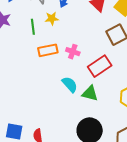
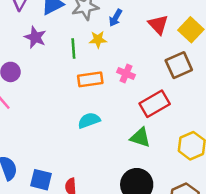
pink cross: (73, 52) -> (126, 74), moved
cyan semicircle: (70, 84) -> (89, 120), moved, turned -72

